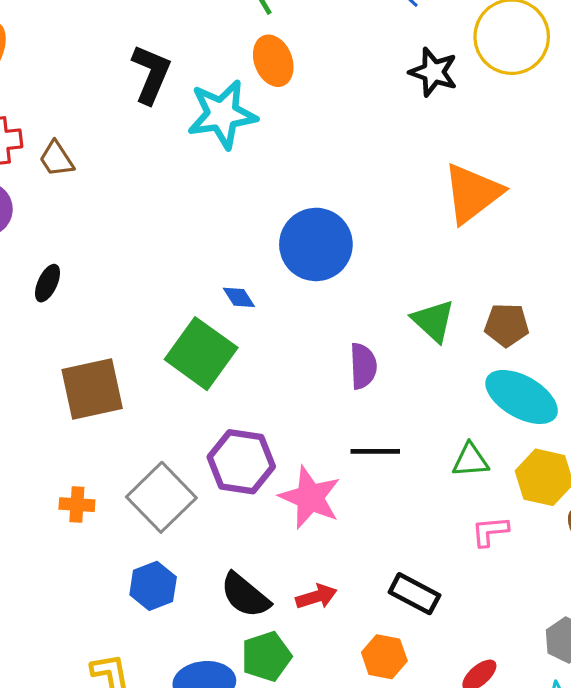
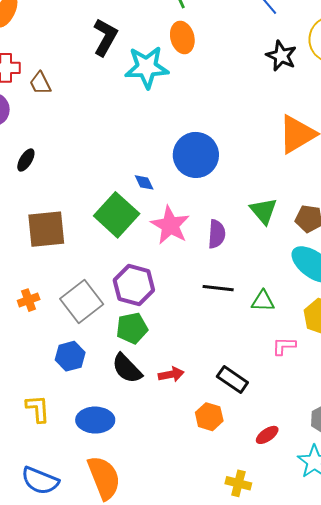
green triangle: (470, 460) -> (263, 301), moved
pink star: (310, 497) -> (170, 225), moved
orange cross: (77, 505) -> (29, 300), turned -30
green pentagon: (266, 656) -> (132, 328), moved

